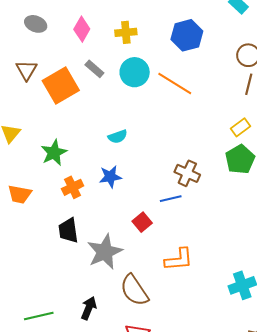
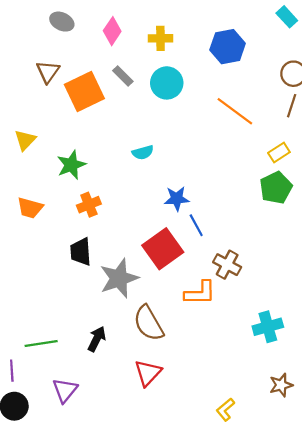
orange line: (175, 84) -> (235, 111), moved
brown cross: (187, 173) -> (227, 265), moved
blue star: (110, 177) -> (177, 199), moved
blue line: (171, 199) -> (196, 225), turned 70
red square: (142, 222) -> (163, 249), size x1.8

